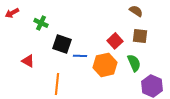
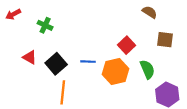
brown square: (140, 36) -> (165, 40), moved
black square: (62, 44) -> (56, 64), moved, turned 30
red triangle: (28, 61) -> (30, 57), moved

